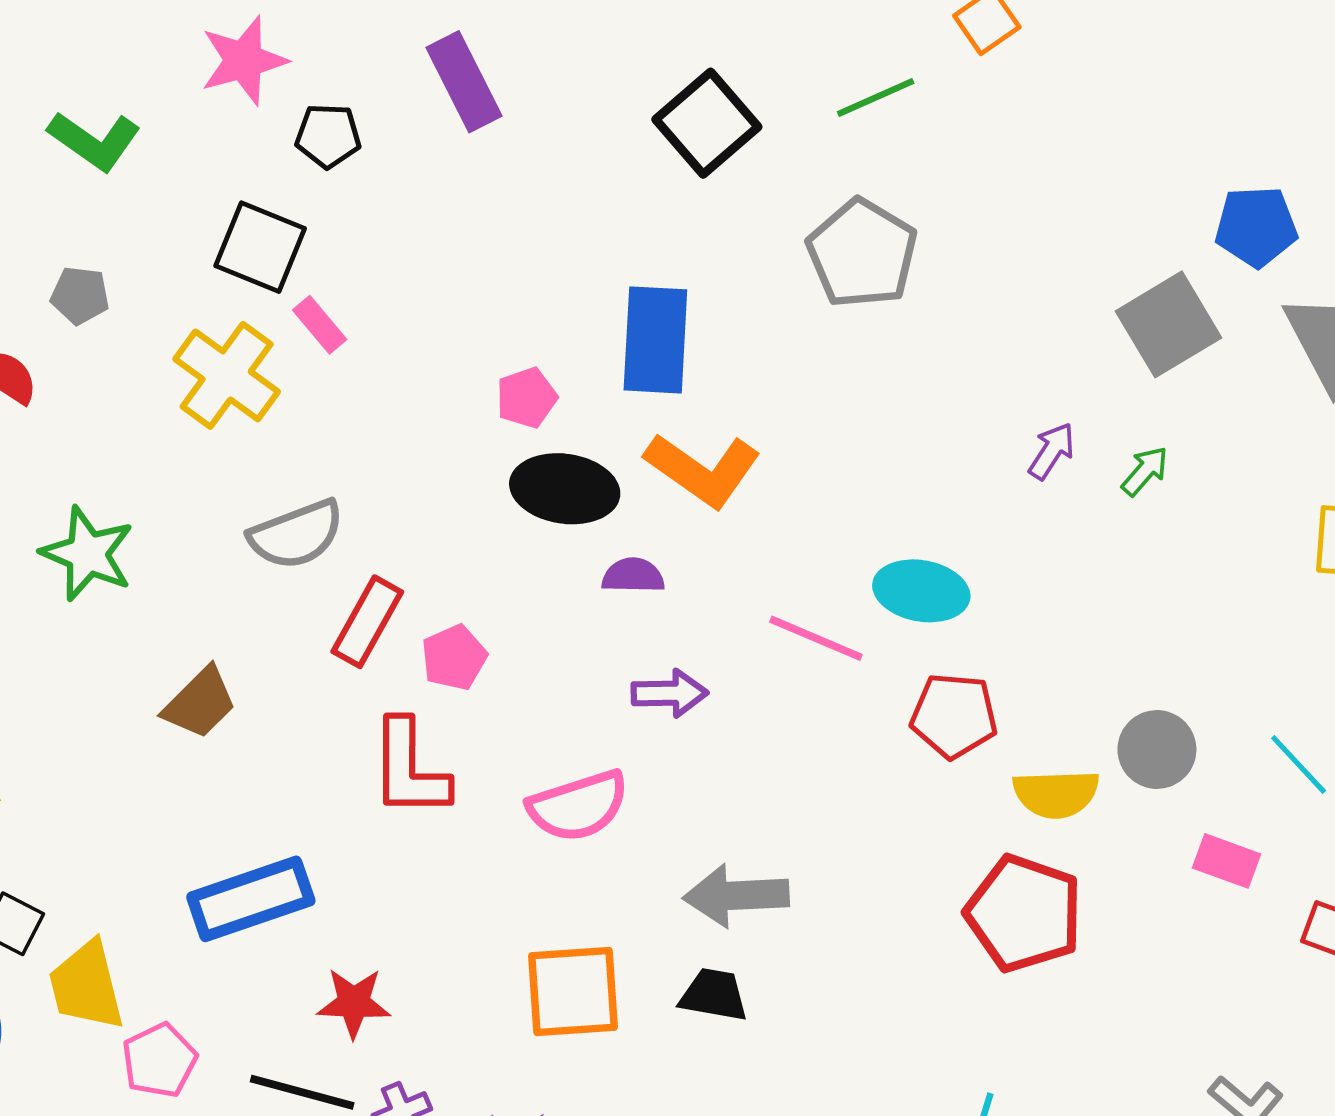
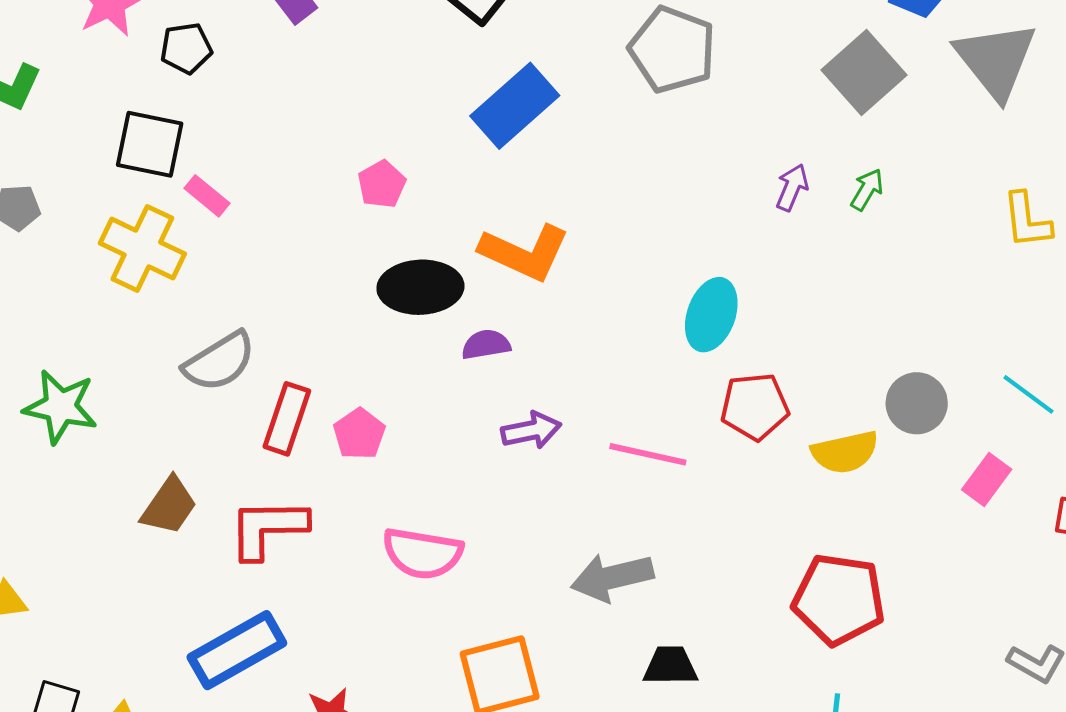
gray pentagon: (862, 253) -> (672, 50), moved
blue rectangle: (655, 340) -> (515, 106), moved, turned 56
pink pentagon: (527, 398) -> (382, 184), moved
cyan ellipse: (921, 591) -> (711, 315), turned -70
pink line: (816, 638) -> (648, 454), moved
red L-shape: (409, 769) -> (268, 528), moved, turned 100
pink semicircle: (578, 806) -> (422, 553), moved, turned 38
pink rectangle: (1227, 861) -> (987, 479), turned -63
red pentagon: (1024, 913) -> (839, 599), moved
black trapezoid: (714, 995) -> (670, 666), moved

